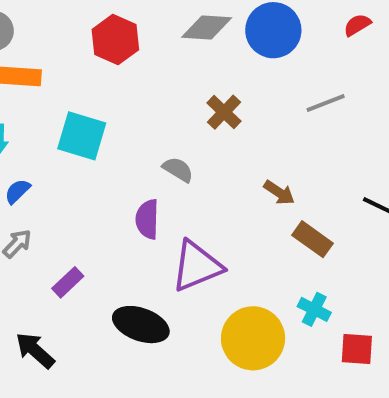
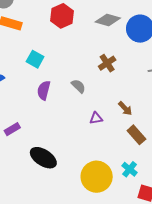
cyan square: (82, 136) -> (35, 59), size x0.7
purple semicircle: (147, 219) -> (44, 90), moved
purple triangle: (197, 266) -> (96, 118), moved, size x0.5

